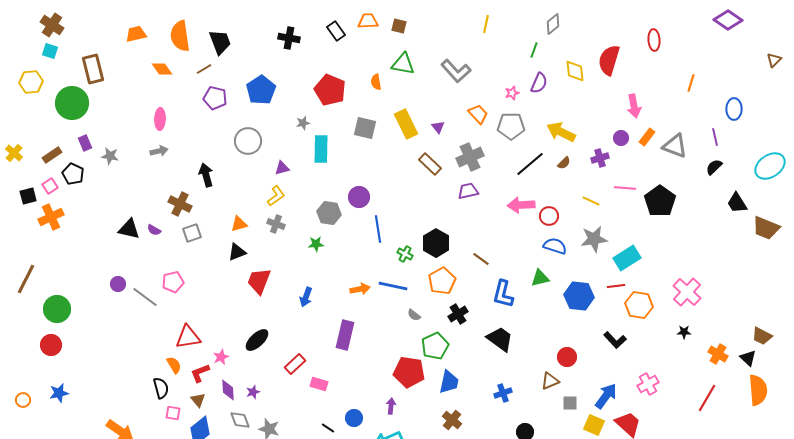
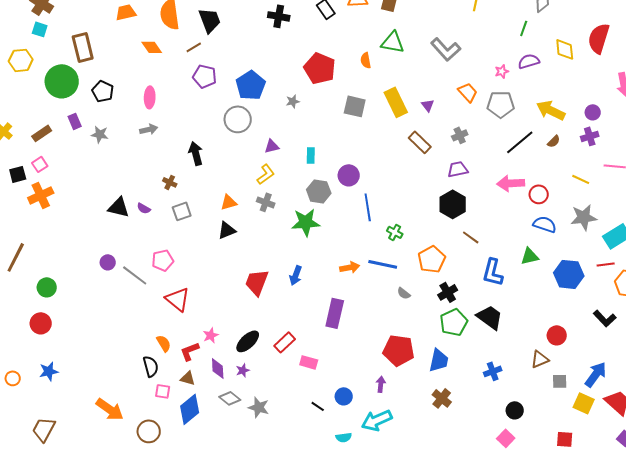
purple semicircle: (539, 83) -> (529, 61), turned -130
blue pentagon: (261, 90) -> (251, 85), moved
purple circle: (621, 138) -> (593, 112), moved
cyan rectangle: (321, 149) -> (311, 155), moved, size x0.6
gray cross: (470, 157) -> (460, 135), size x0.6
black pentagon: (73, 174) -> (103, 91), moved
brown cross: (180, 204) -> (170, 182), size x0.6
black hexagon: (436, 243) -> (453, 204), moved
green star: (316, 244) -> (306, 222), size x1.8
red trapezoid: (259, 281) -> (257, 282), moved
green circle: (57, 309) -> (47, 287), size x0.7
red triangle: (188, 337) -> (178, 299), moved, turned 48
black ellipse: (257, 340) -> (248, 341), moved
green pentagon: (435, 346) -> (454, 322), moved
brown triangle: (198, 400) -> (188, 378), turned -35
gray diamond: (240, 420) -> (230, 398), turned -30

